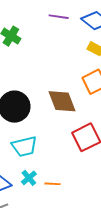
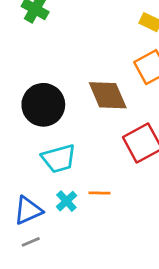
orange line: (52, 184) -> (100, 193), moved

